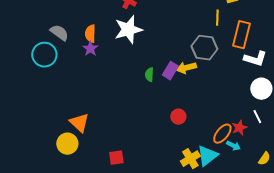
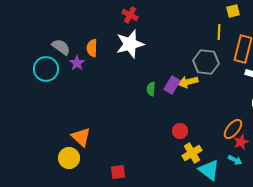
purple star: (90, 49) -> (77, 63), moved
orange ellipse: (222, 134) -> (233, 129), moved
cyan triangle: (207, 156) -> (209, 170), turned -45
yellow cross: (190, 159) -> (192, 153), moved

